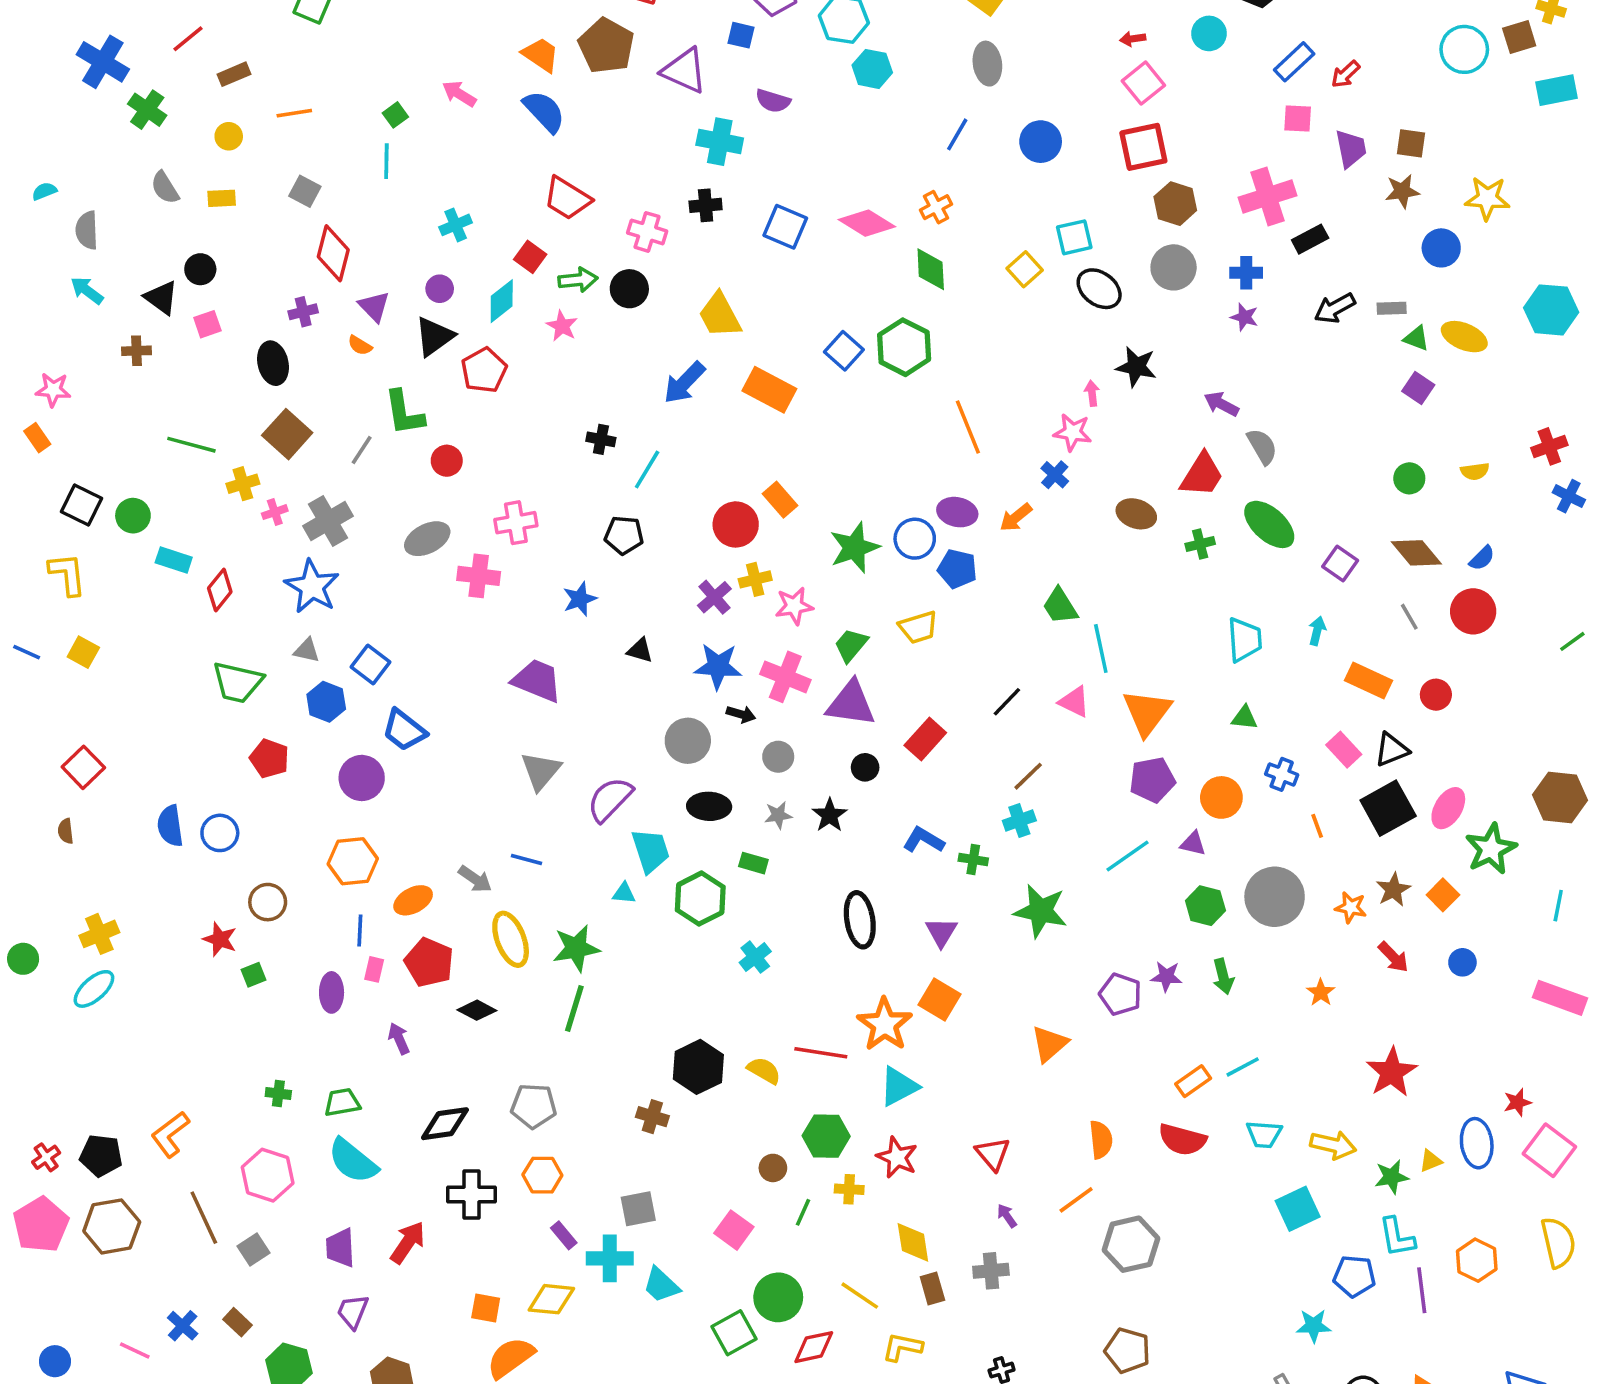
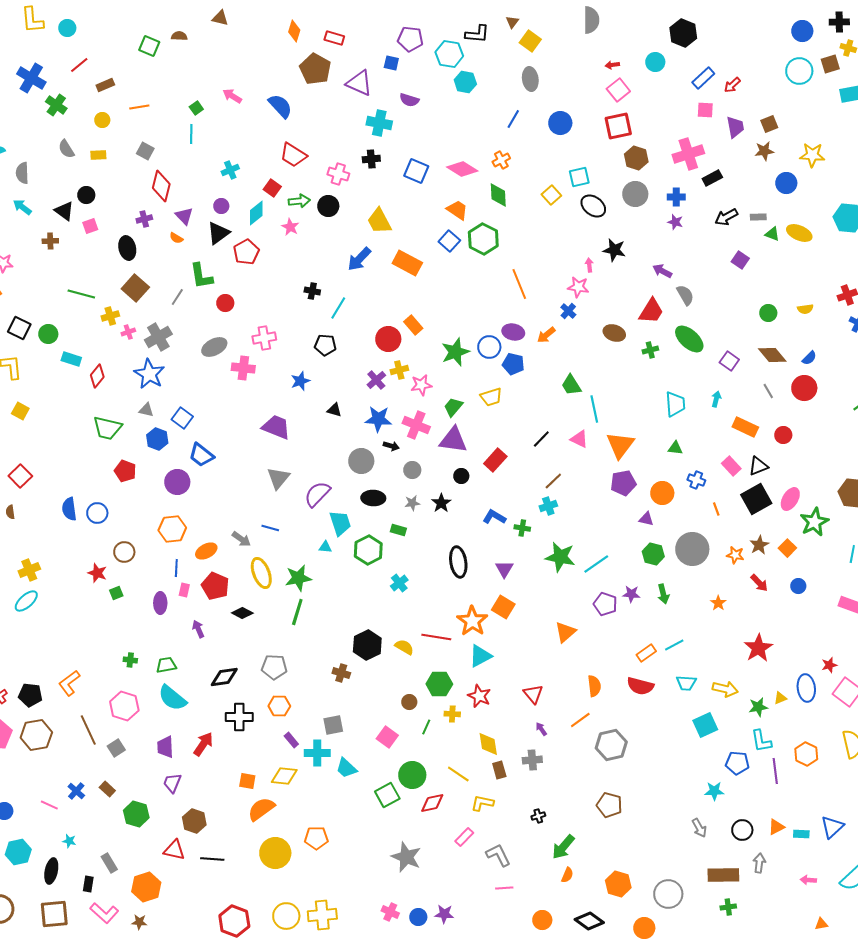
orange trapezoid: (541, 55) -> (457, 210), moved
brown square: (1411, 143) -> (769, 124), turned -30
purple square: (1418, 388) -> (740, 260), moved
cyan line: (1127, 856) -> (596, 564), moved

